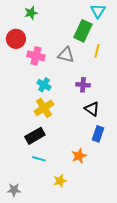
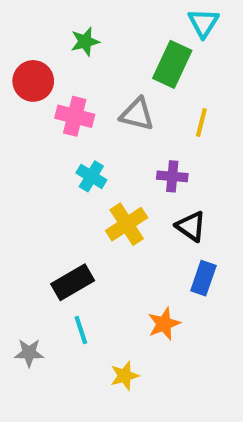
green star: (31, 13) -> (85, 42), moved
yellow line: (97, 51) -> (201, 122), moved
yellow cross: (44, 108) -> (127, 224), moved
cyan line: (39, 159) -> (81, 330), turned 56
gray star: (14, 190) -> (29, 353), moved

